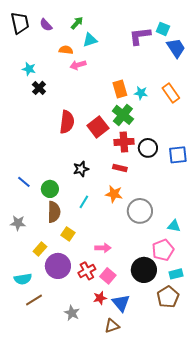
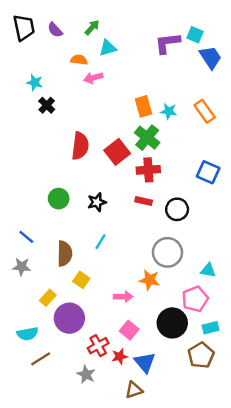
black circle: (148, 148) -> (177, 209), moved
blue square: (178, 155) -> (208, 172), moved, turned 30
blue line: (24, 182) -> (26, 237), moved
green circle: (50, 189) -> (59, 199), moved
orange star: (114, 194) -> (150, 280), moved
red cross: (87, 271) -> (98, 346), moved

